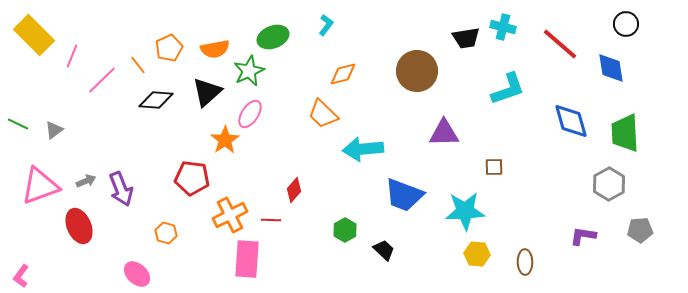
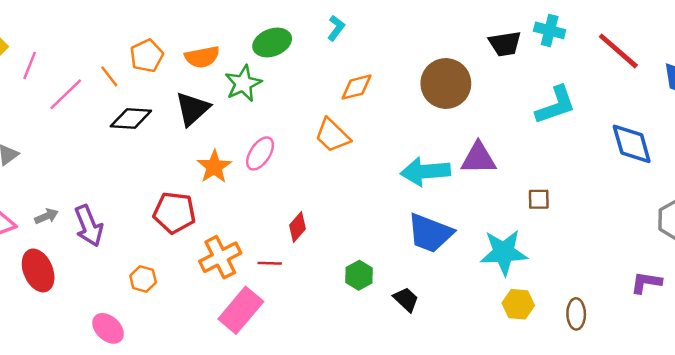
pink ellipse: (250, 114) -> (260, 153), moved
cyan arrow: (363, 149) -> (425, 172), moved
pink rectangle: (247, 259) -> (241, 310), turned 36

